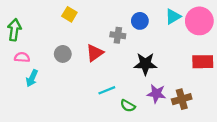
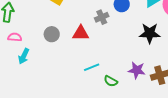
gray cross: (118, 35) -> (102, 17), turned -32
red triangle: (95, 53) -> (81, 33), turned 36
black star: (145, 64) -> (150, 33), moved

